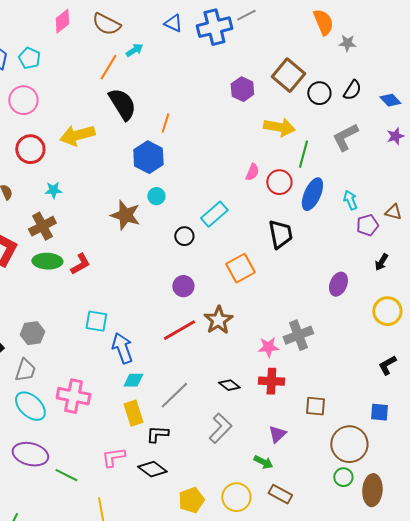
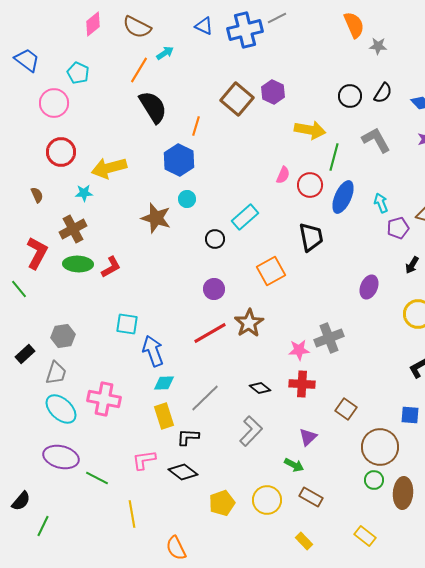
cyan pentagon: (29, 58) -> (78, 73), moved
brown square: (288, 75) -> (237, 99), moved
yellow arrow: (77, 135) -> (109, 168), moved
gray L-shape: (345, 137) -> (376, 140), turned 88
brown square: (315, 406) -> (346, 409), turned 30

